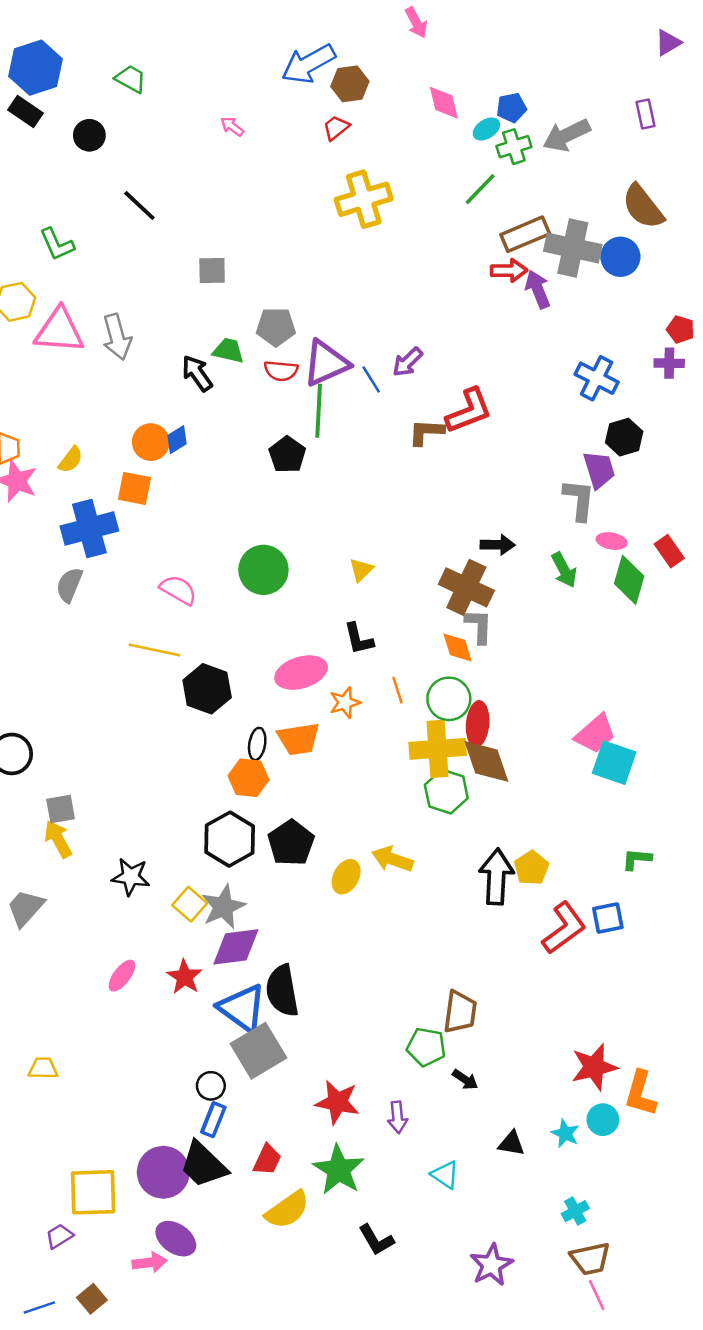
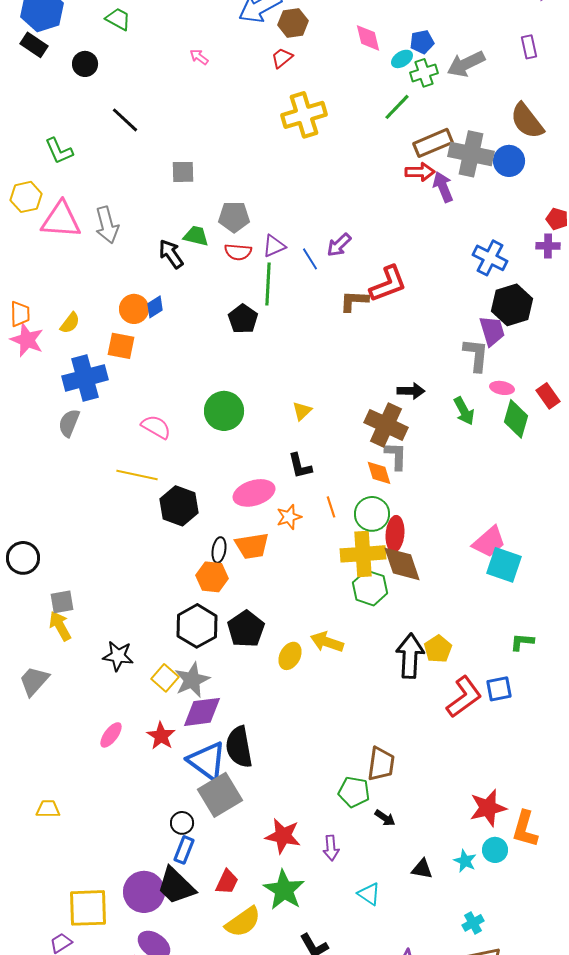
purple triangle: (326, 363) -> (274, 246), size x0.6
black hexagon: (624, 437) -> (512, 305), size x1.4

